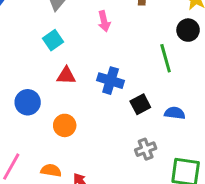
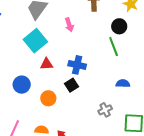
black circle: (188, 30) -> (119, 26), moved
cyan square: (53, 40) -> (35, 41), size x1.6
black square: (140, 104) -> (71, 85), moved

